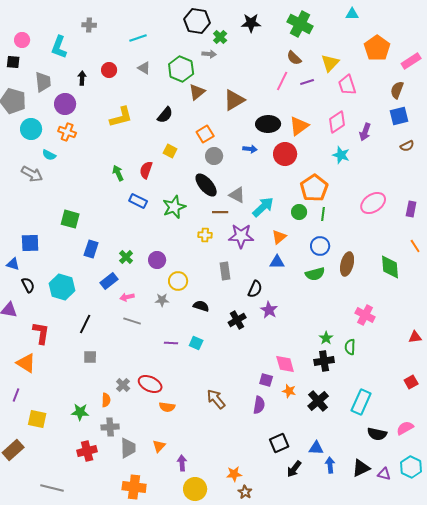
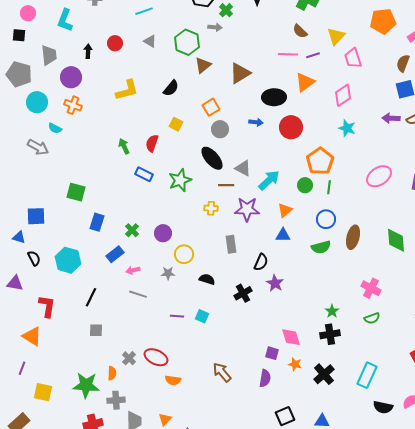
orange pentagon: (377, 48) -> (383, 21), turned 30
pink line: (282, 81) -> (288, 54), turned 66
orange triangle: (299, 126) -> (305, 82), moved
purple arrow: (365, 132) -> (391, 118), moved, turned 72
green semicircle: (350, 347) -> (372, 318), moved, turned -112
green star: (80, 412) -> (86, 385), size x1.5

